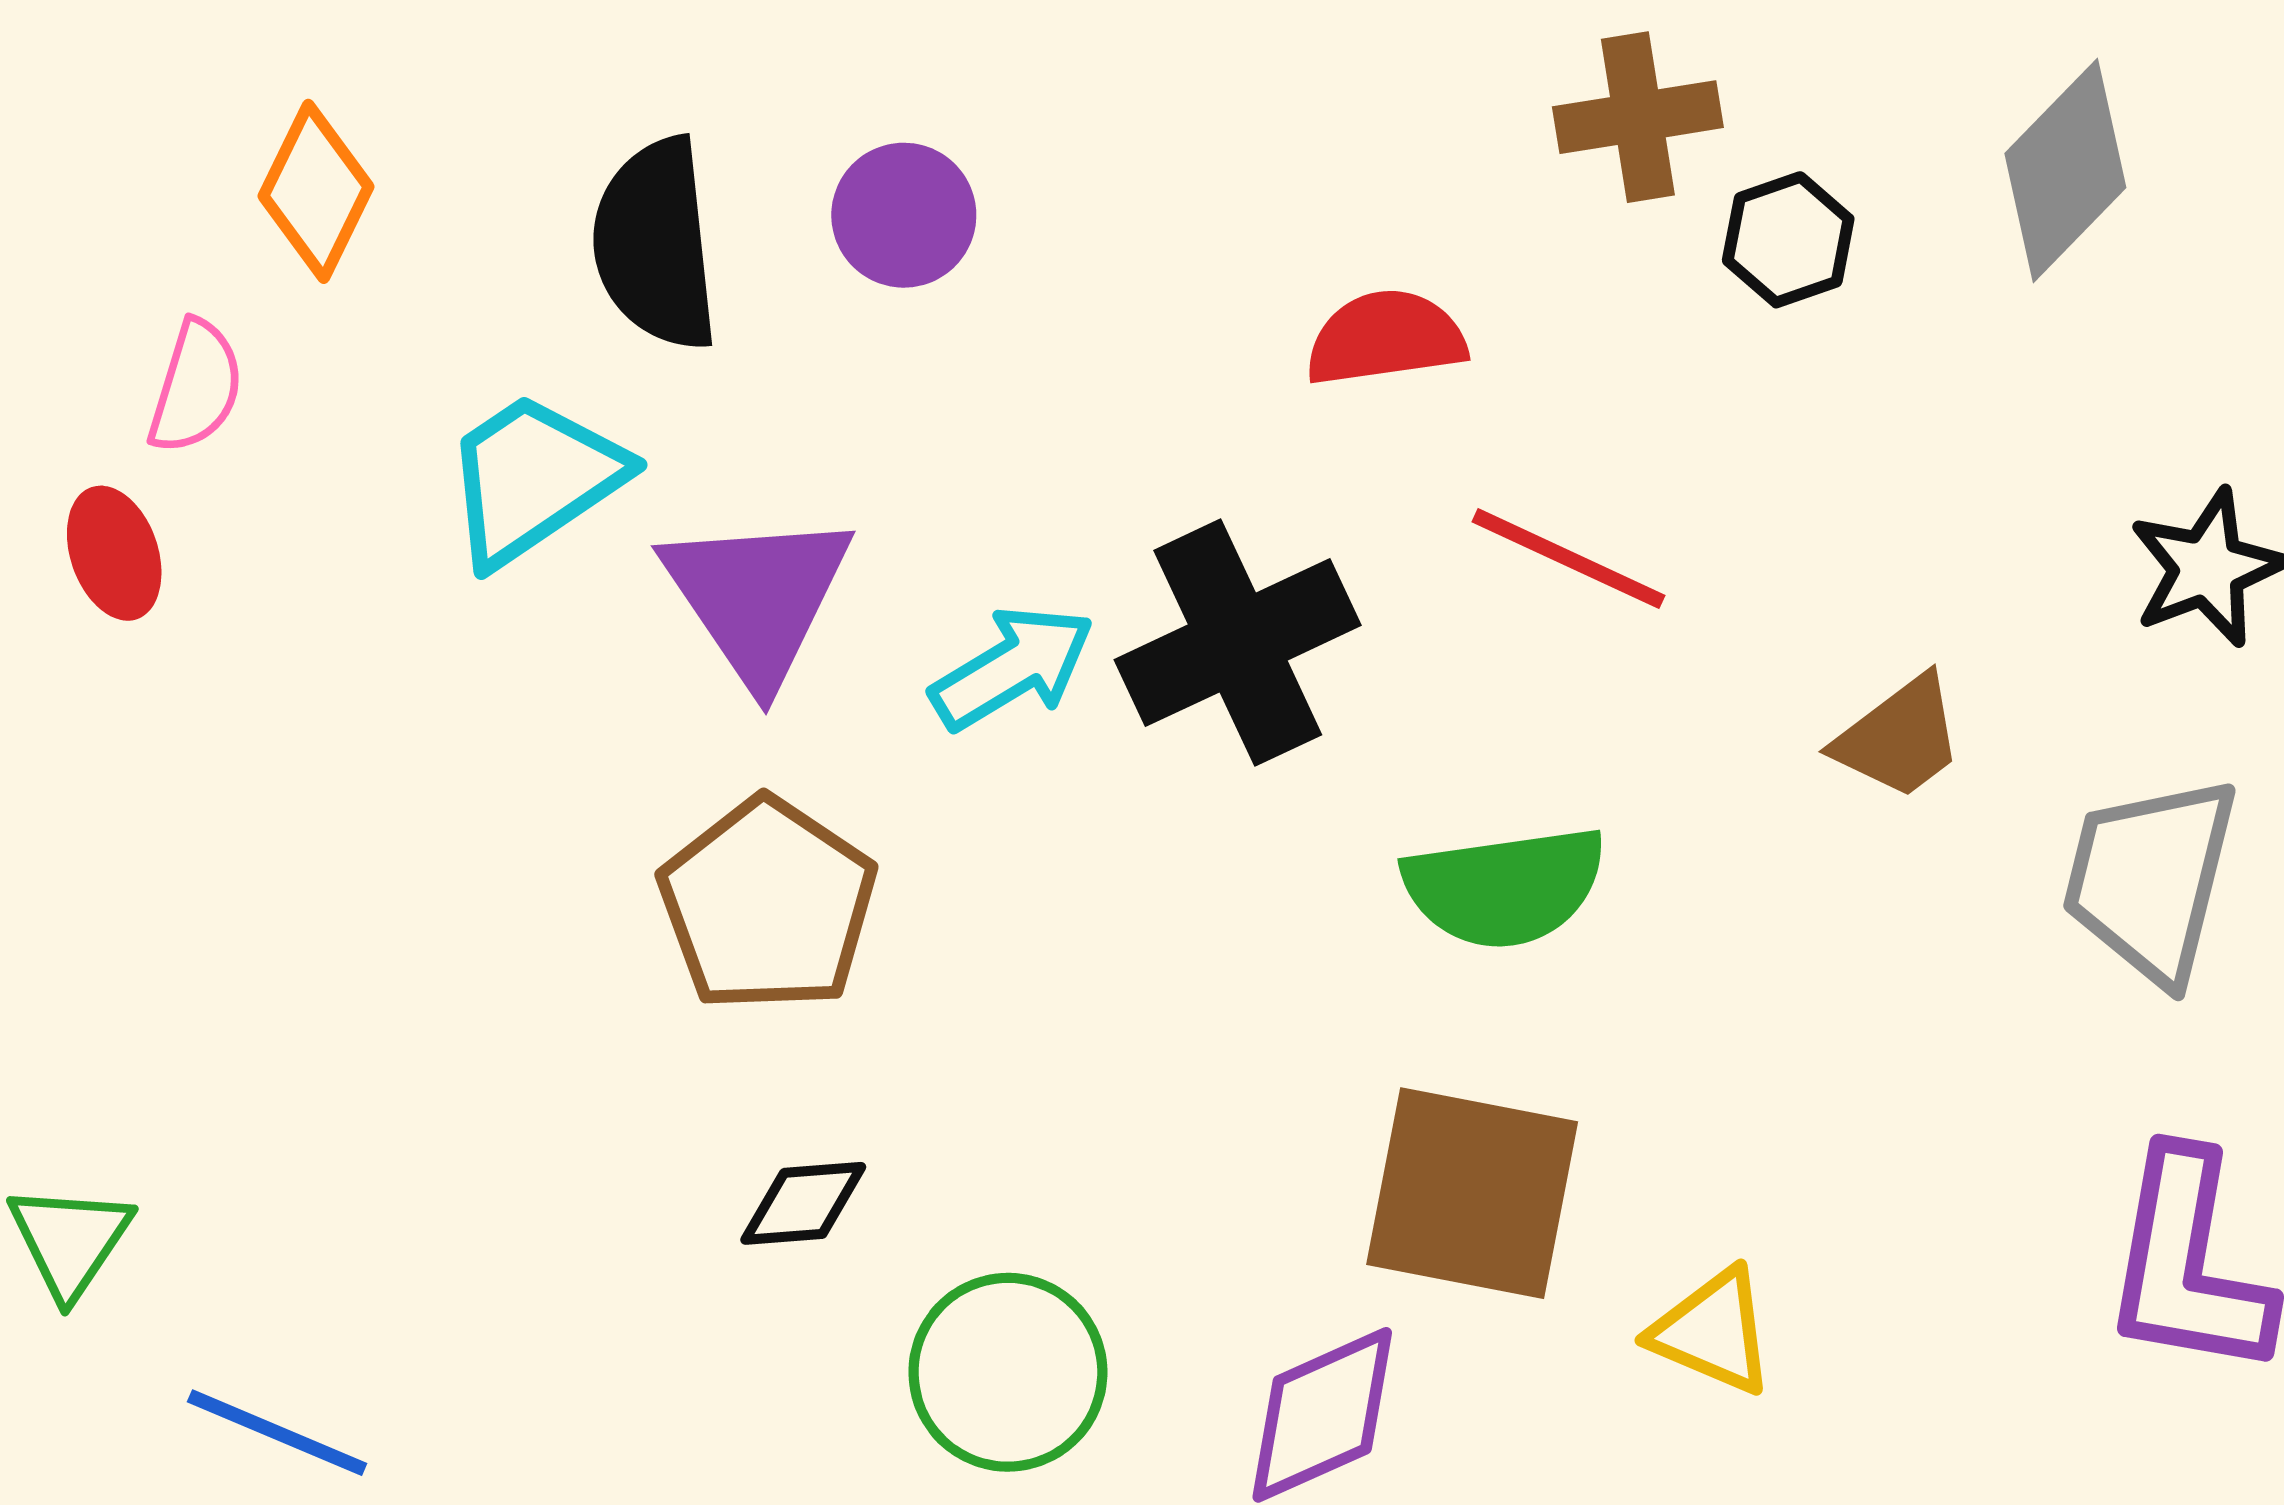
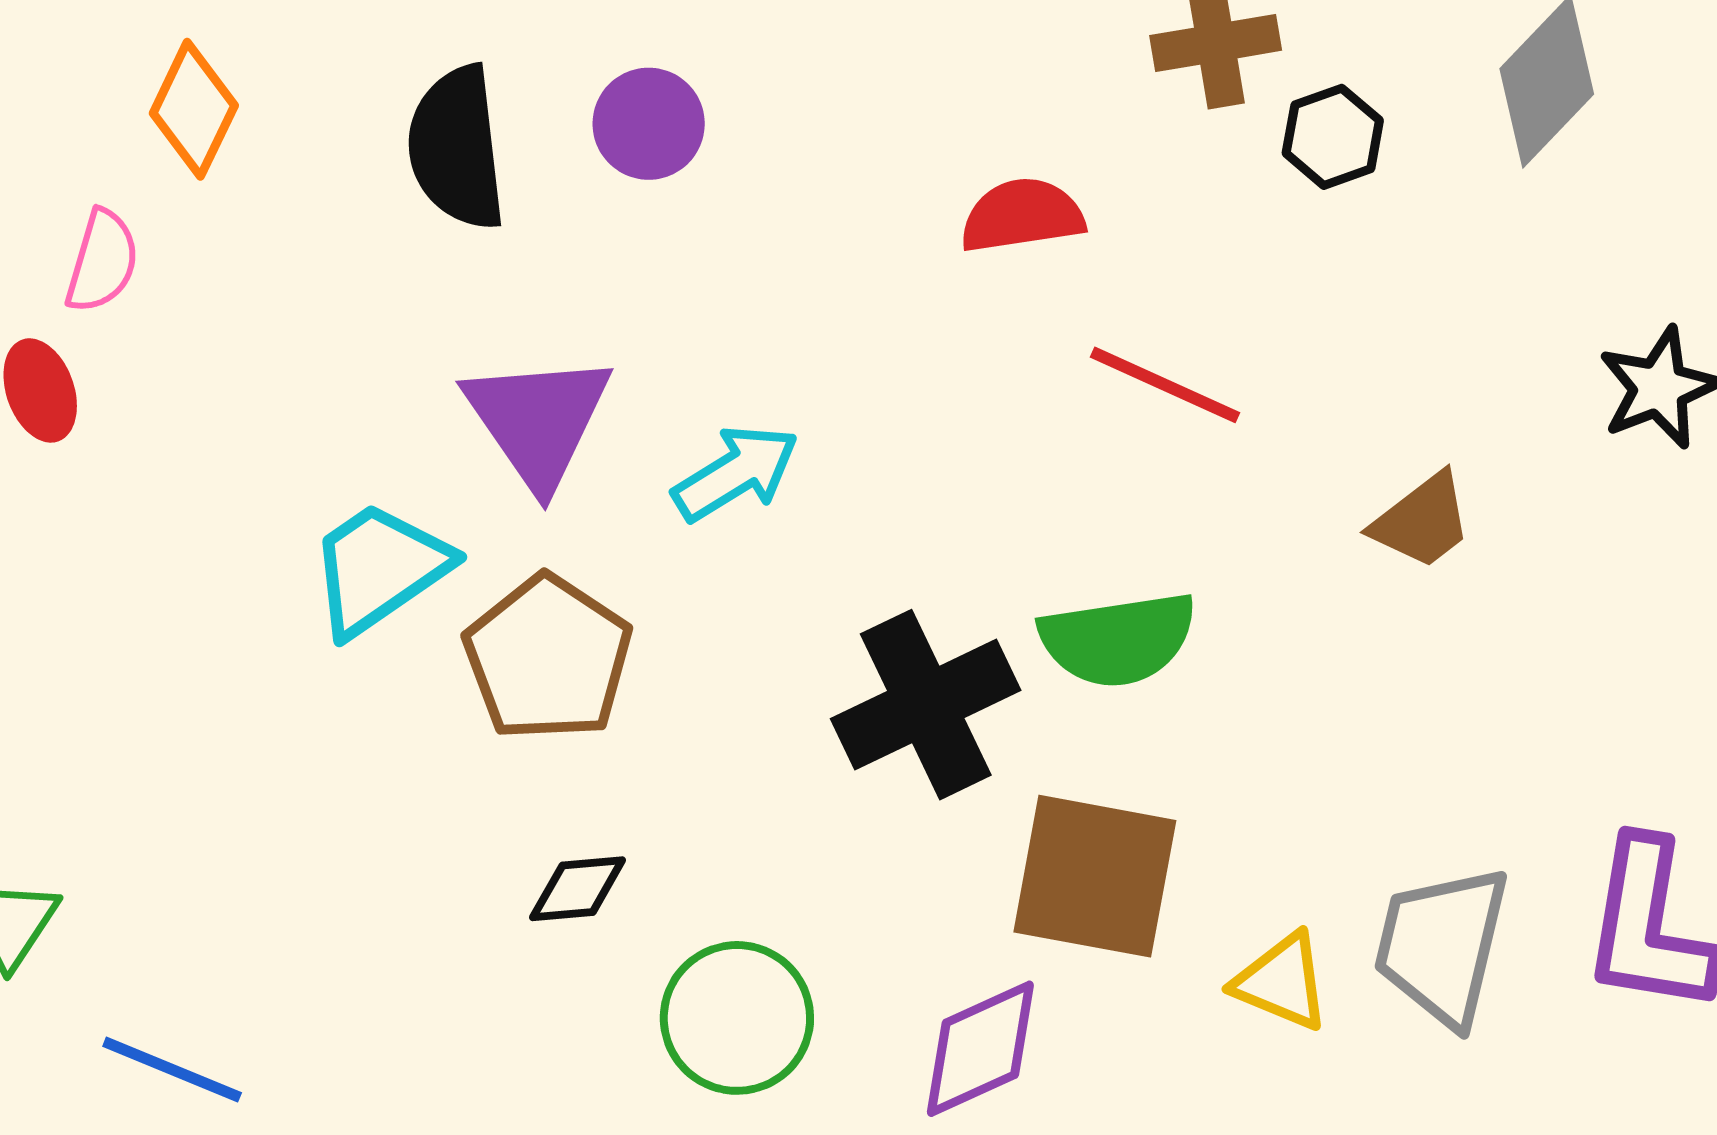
cyan trapezoid: (534, 479) -> (379, 569), moved
black cross: (1238, 643) -> (926, 705), moved
gray trapezoid: (2150, 879) -> (1442, 946), moved

